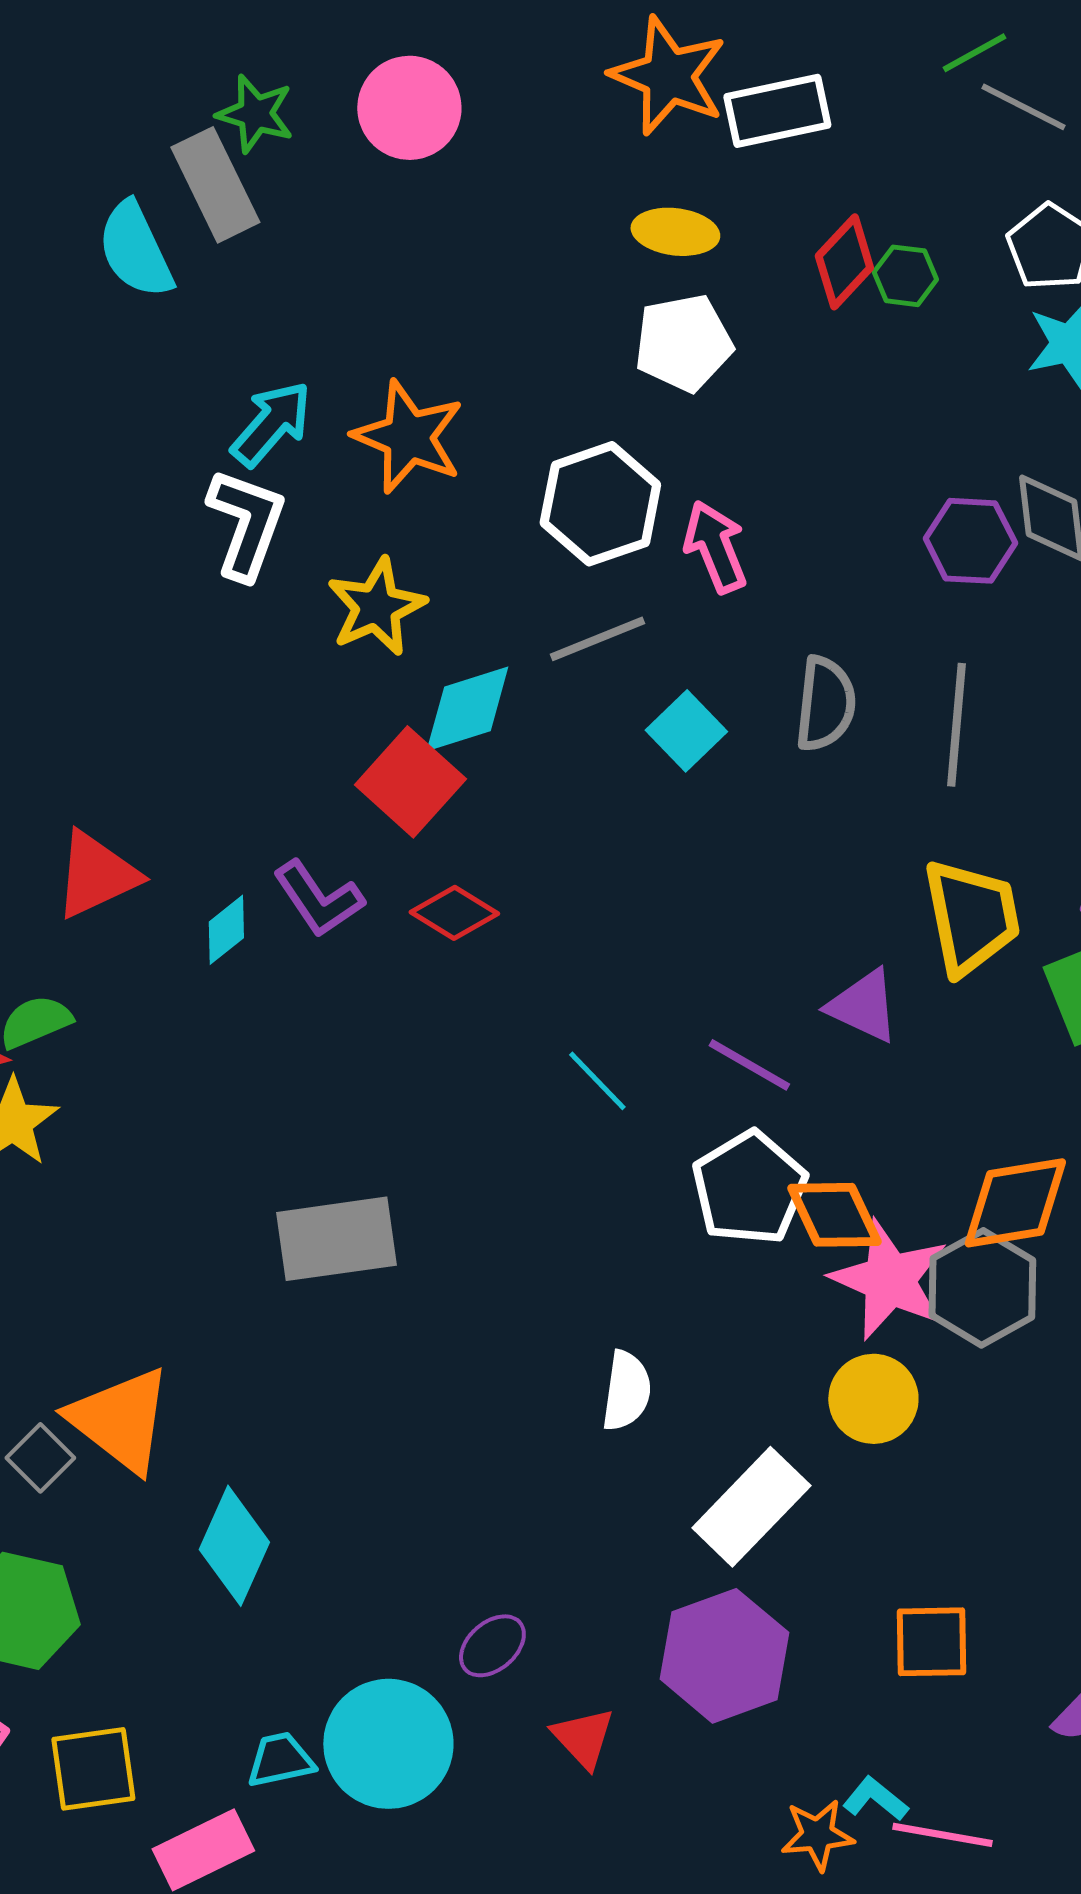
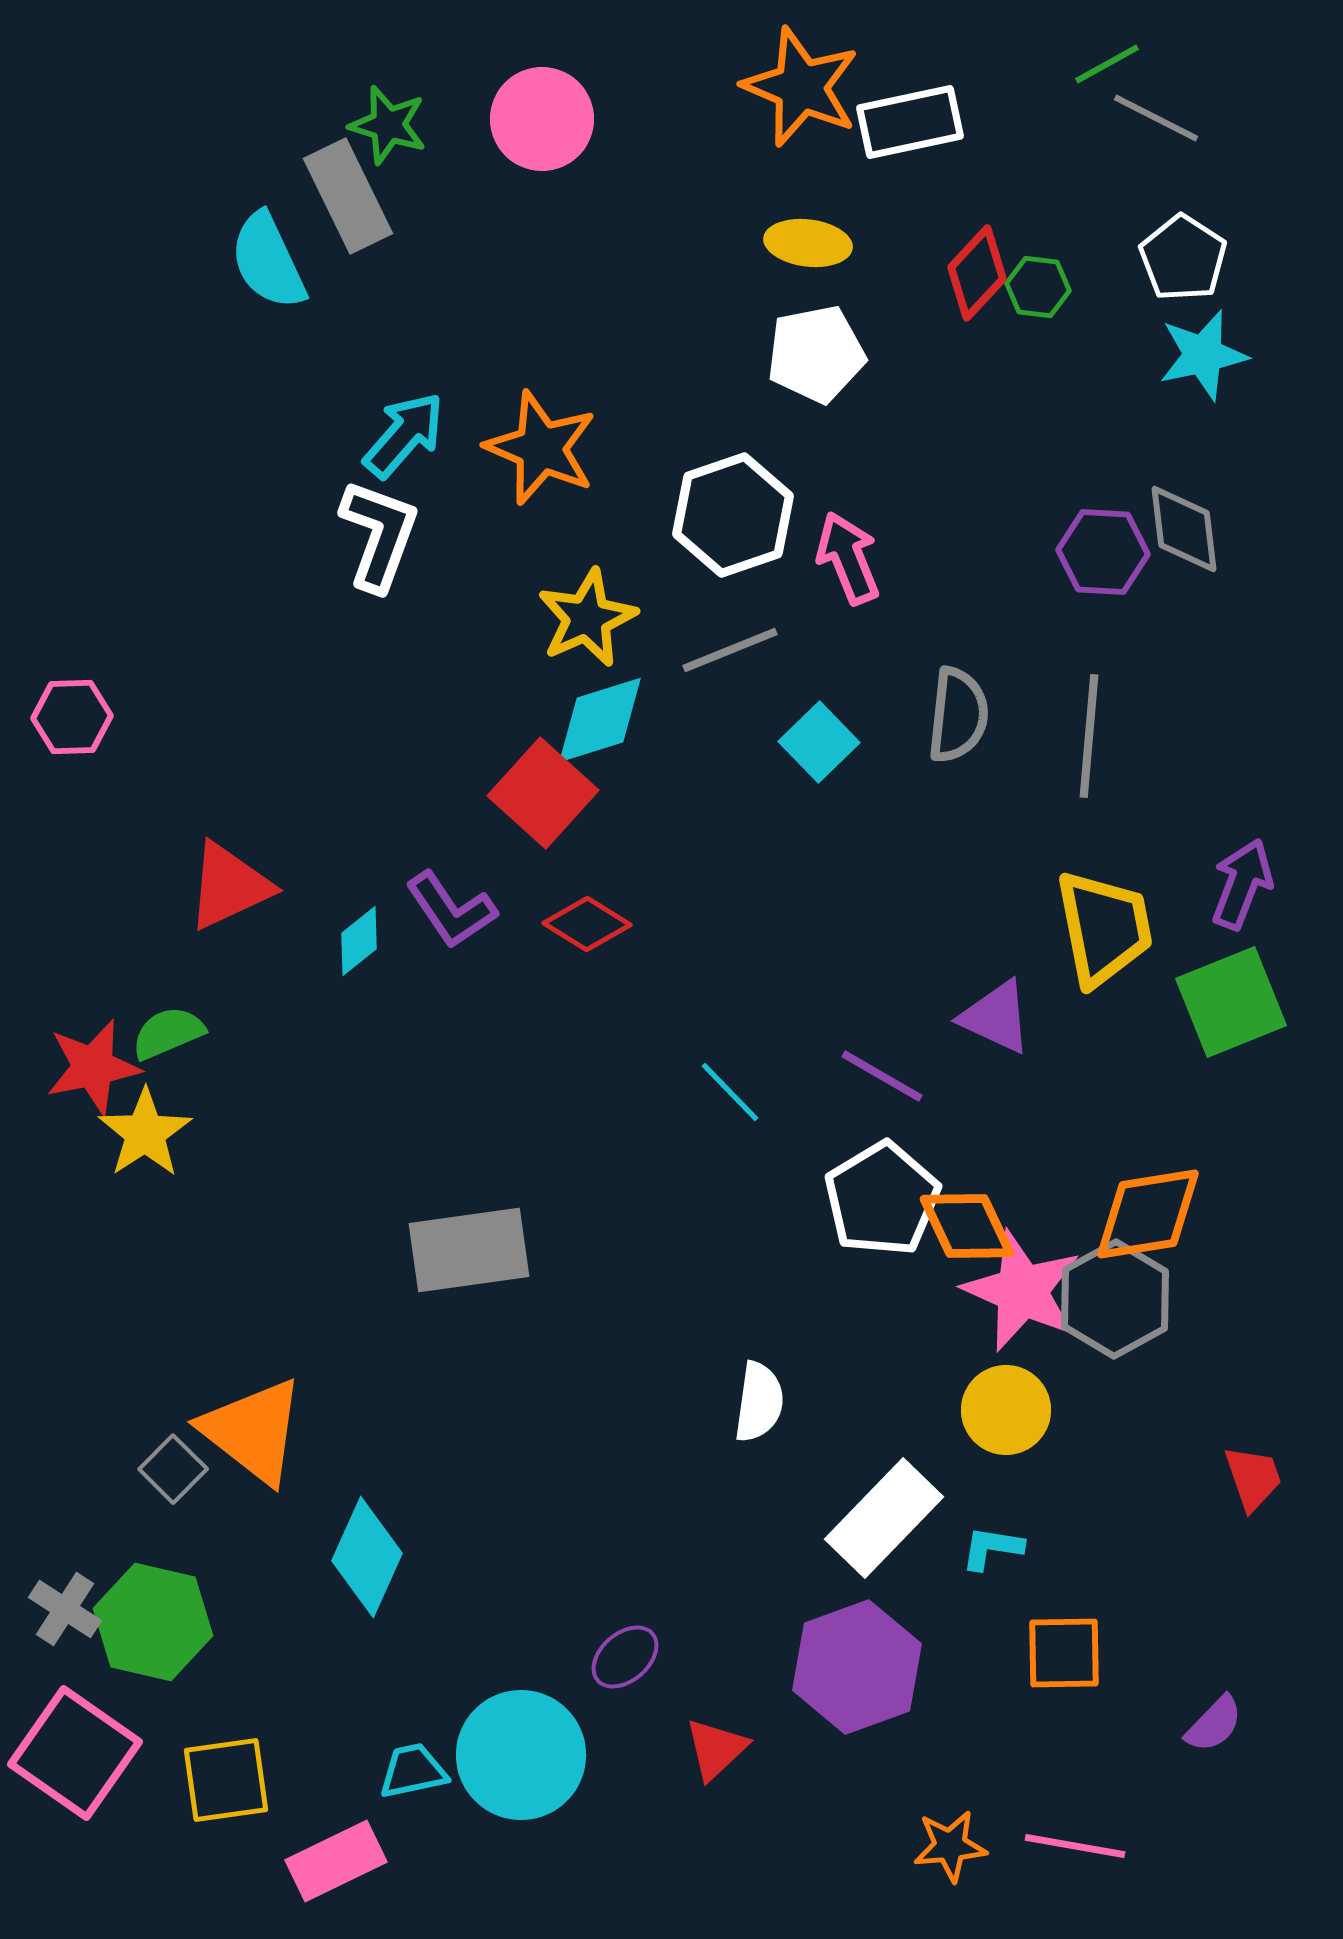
yellow star: (376, 607) -> (587, 618), moved
red triangle: (583, 1738) -> (716, 1749), turned 30
cyan L-shape: (875, 1799) -> (992, 1548), moved, turned -30

